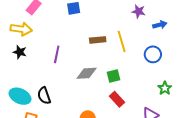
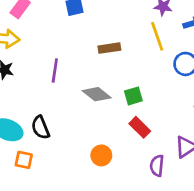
yellow line: (122, 41) -> (157, 36), moved
gray diamond: (87, 73) -> (97, 94), turned 45

